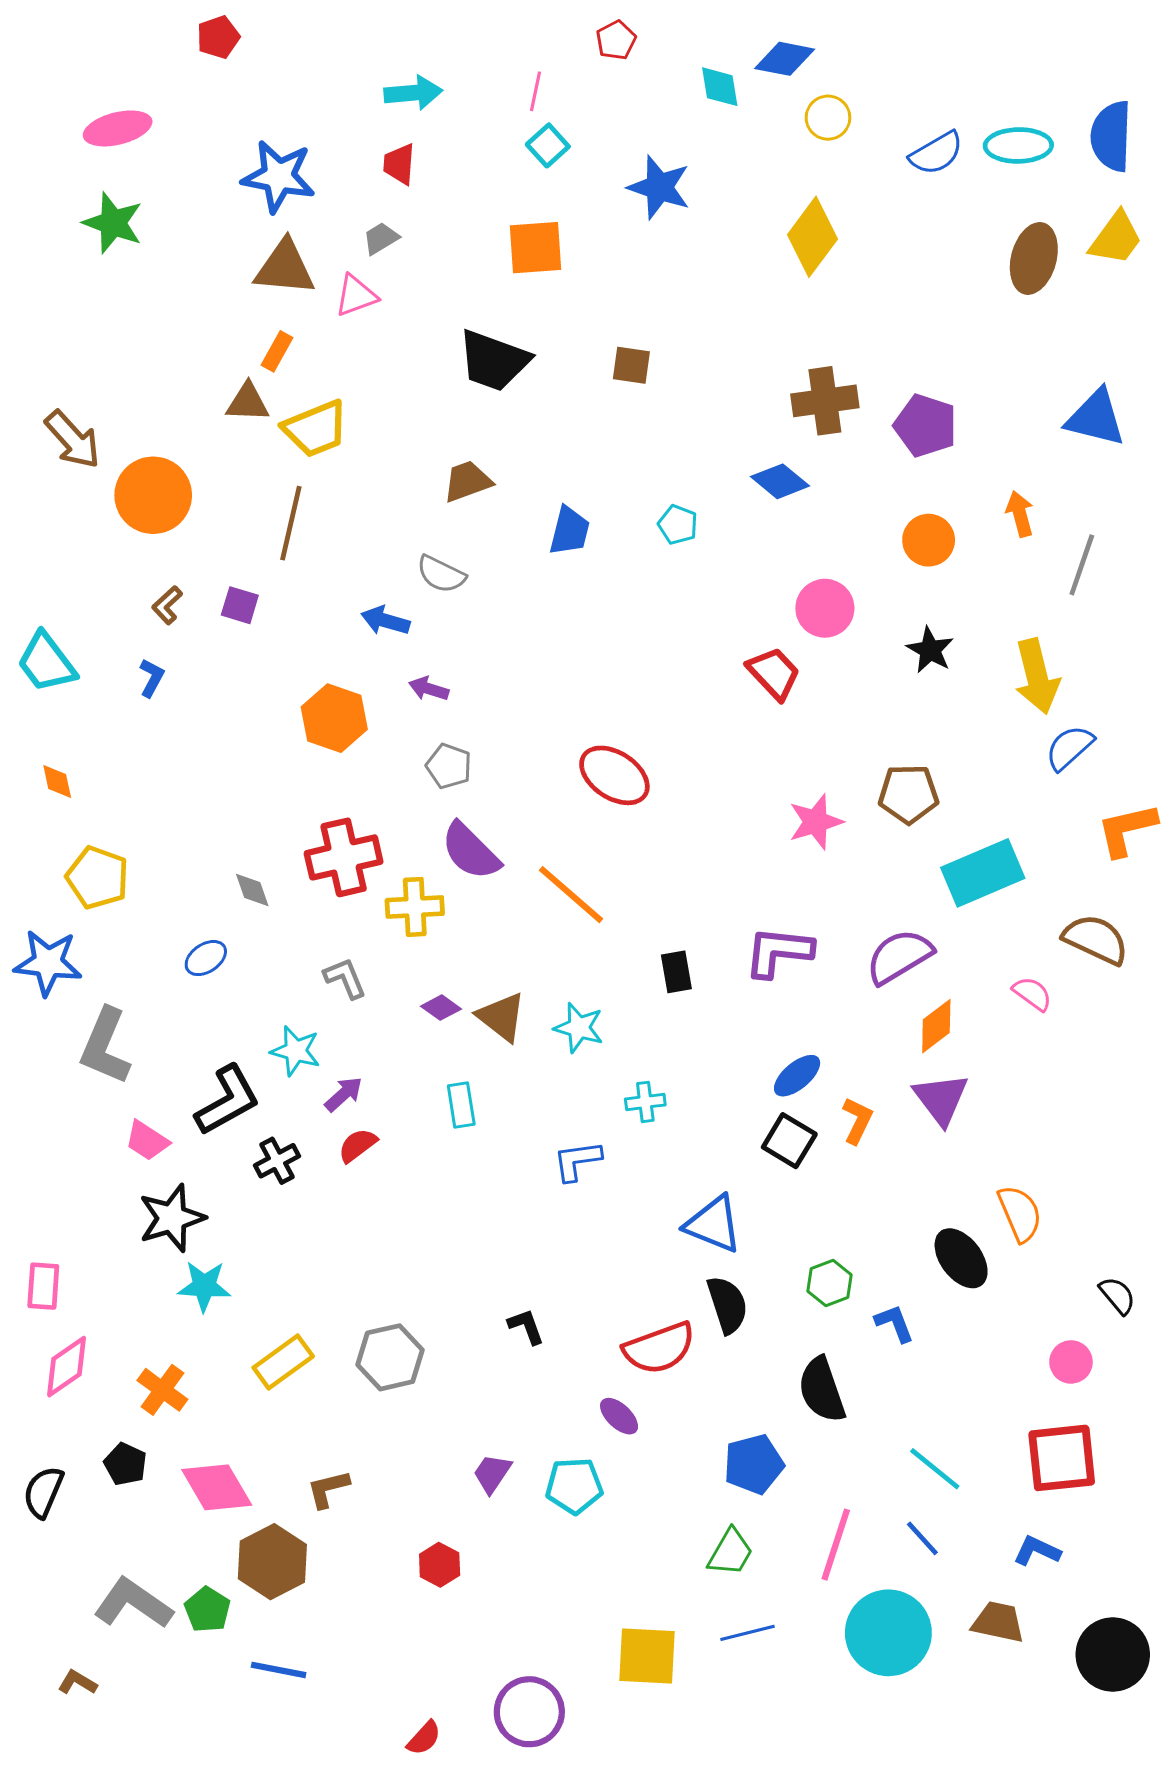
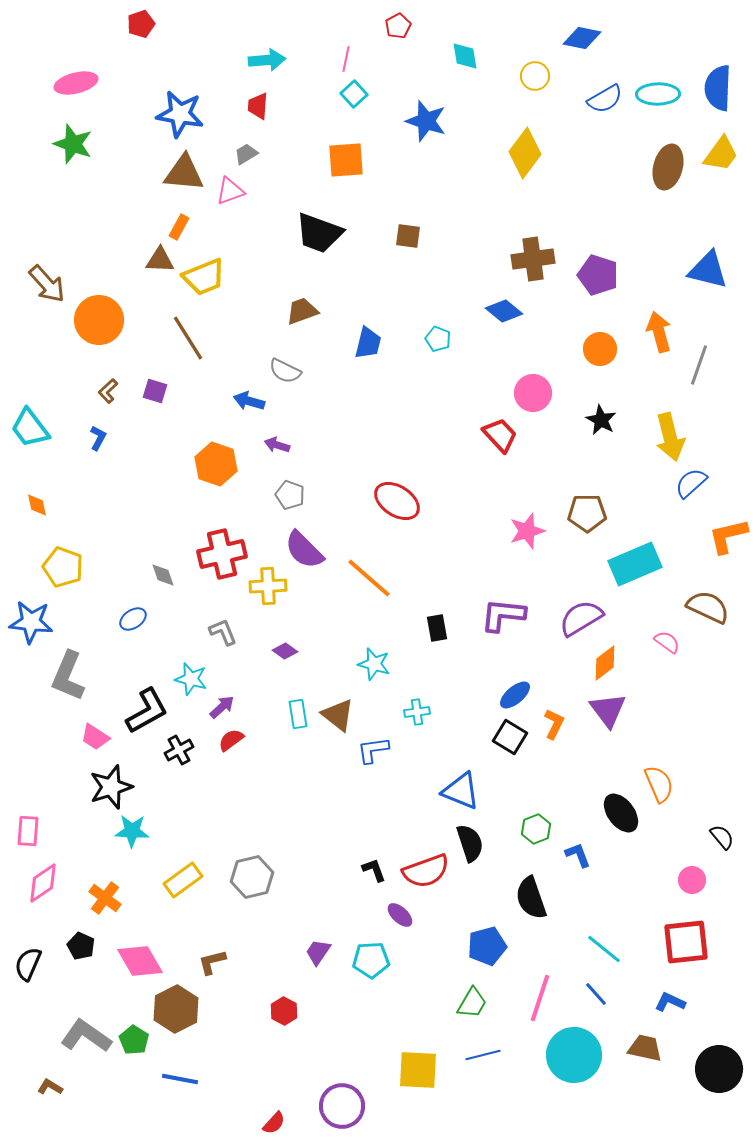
blue diamond: (785, 59) -> (582, 38), moved
orange arrow: (1020, 514) -> (659, 332), size x1.4
brown line: (291, 523) -> (188, 338), turned -45
brown triangle: (501, 1017) -> (338, 715), moved
black L-shape: (526, 1326) -> (374, 870), moved

